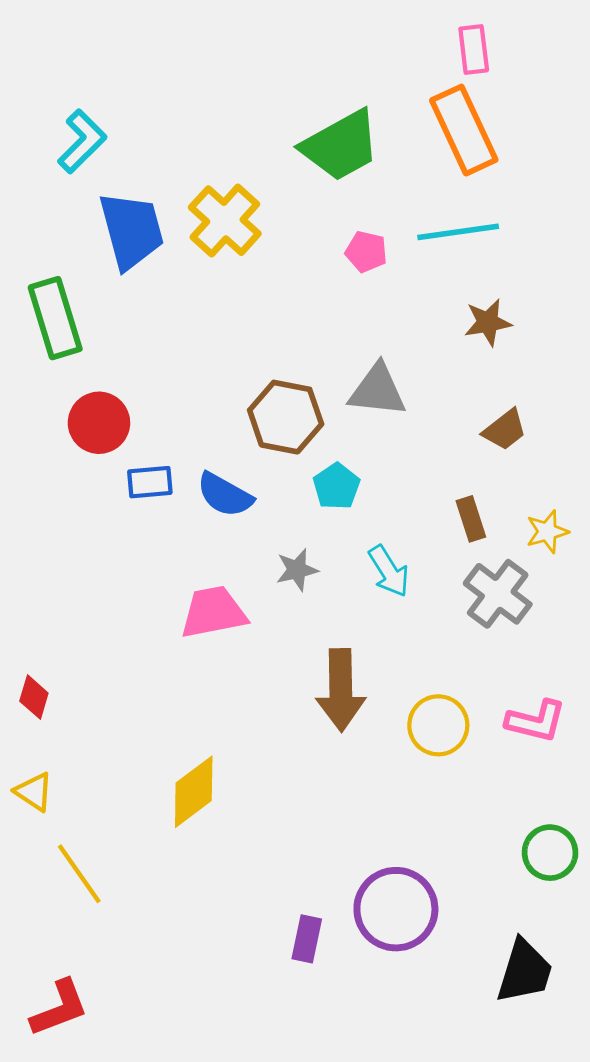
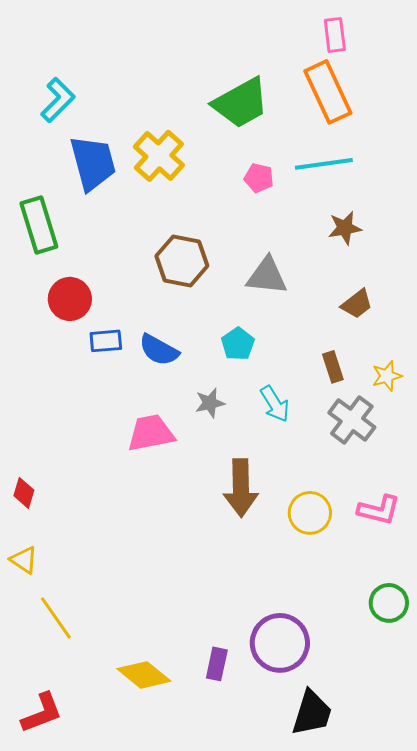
brown hexagon: (286, 417) -> (182, 261), moved
yellow diamond: (194, 792) -> (144, 675), moved, turned 76
black trapezoid: (525, 971) -> (312, 713), moved

